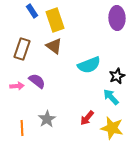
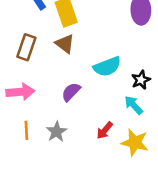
purple semicircle: (37, 81) -> (71, 92), moved, turned -84
pink arrow: (17, 86) -> (20, 92), size x1.6
orange line: (22, 128) -> (26, 130), moved

